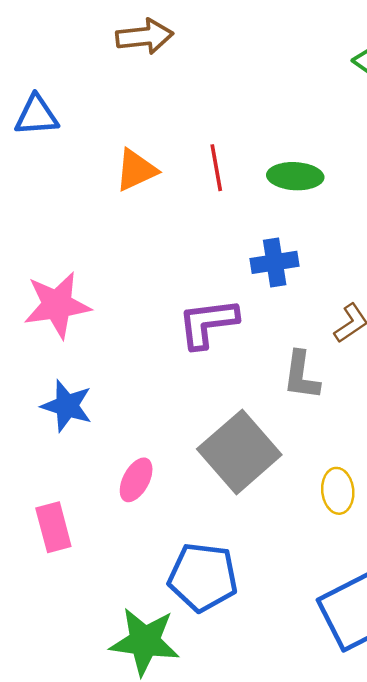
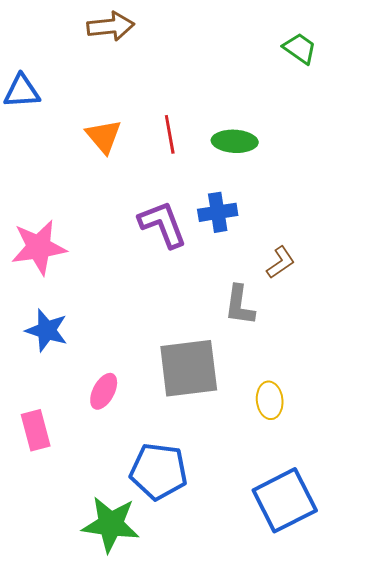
orange triangle: (136, 170) -> (104, 136), turned -45
purple L-shape: (208, 323) -> (163, 224), moved, turned 76
gray square: (239, 452) -> (189, 368), turned 34

